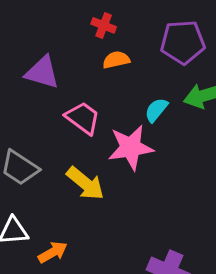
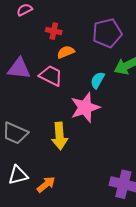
pink trapezoid: (83, 118) -> (51, 76), moved
yellow arrow: (85, 183) -> (60, 136), turned 56

